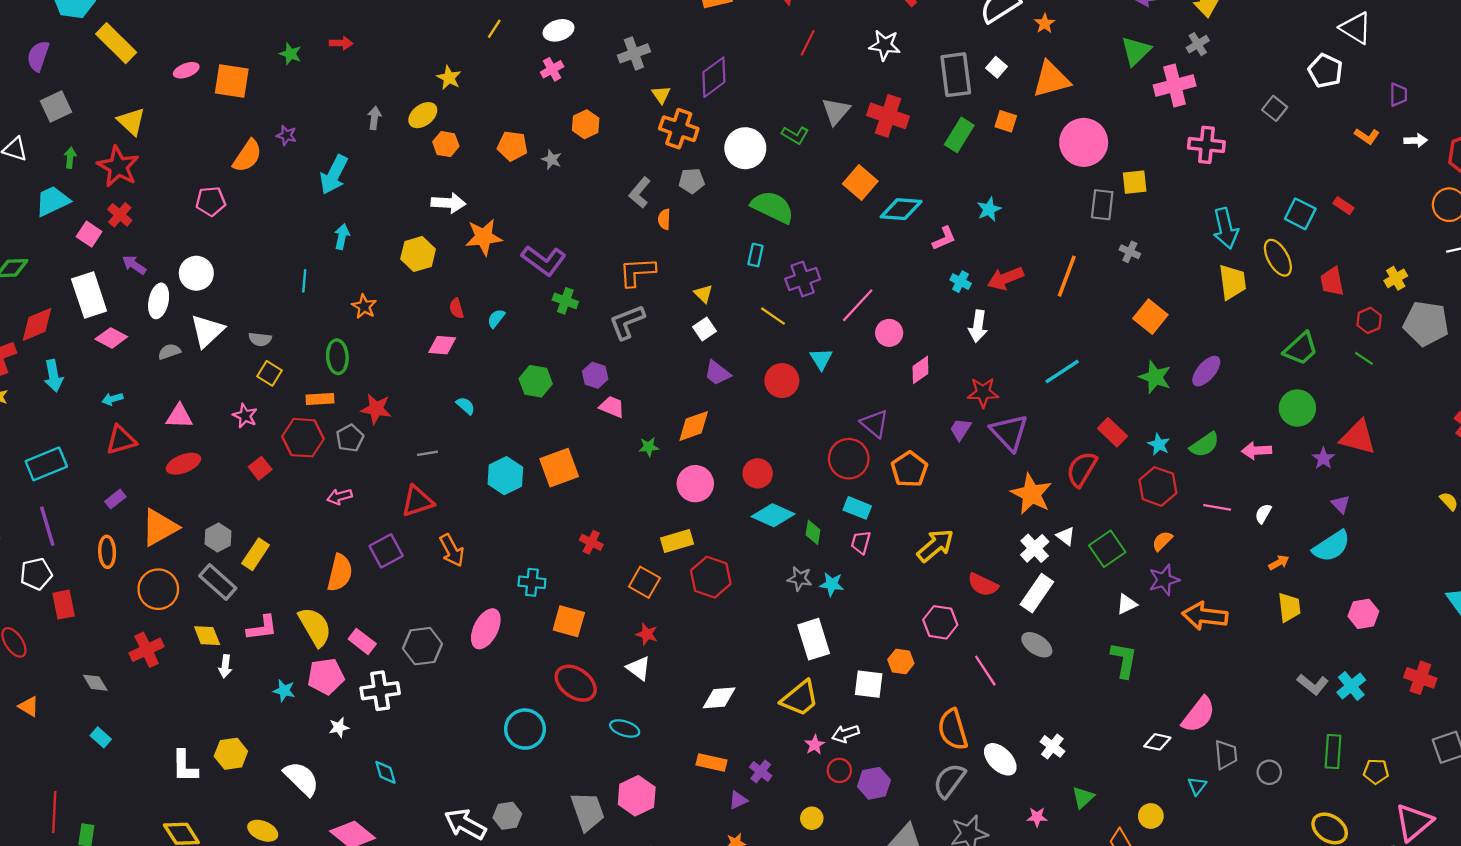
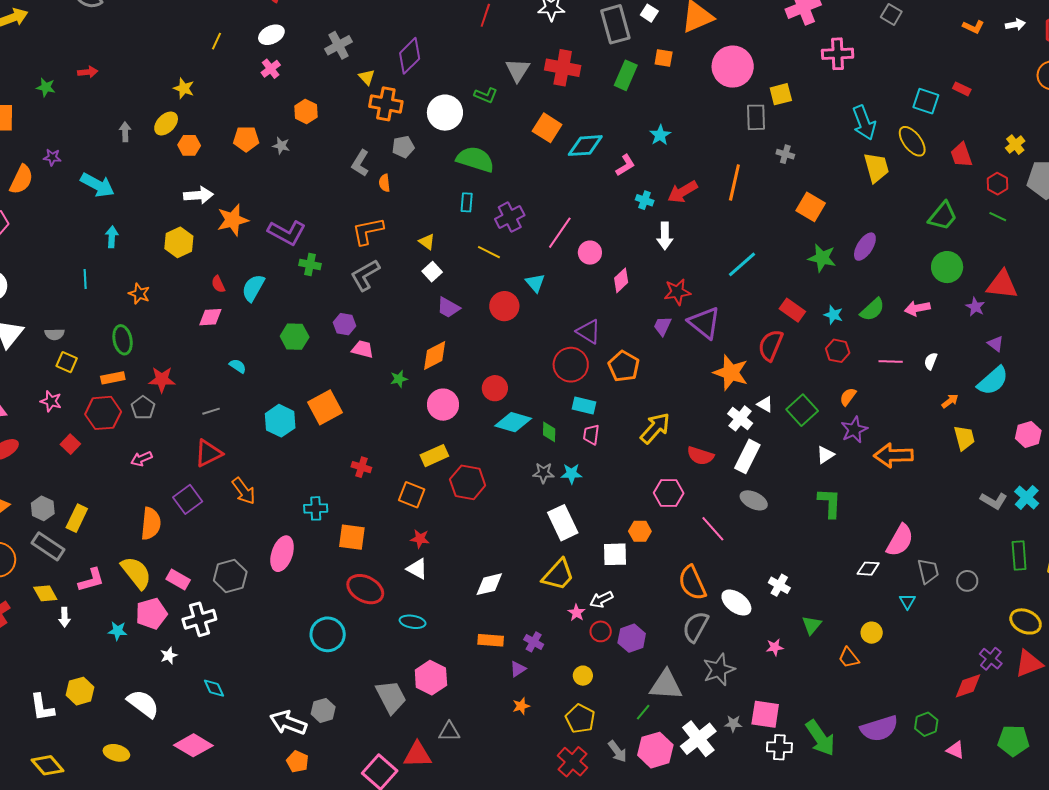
cyan arrow: (334, 175) -> (97, 185), turned -80
cyan semicircle: (496, 318) -> (253, 288), size x1.6
red hexagon: (1158, 486) -> (838, 351), size x0.7

